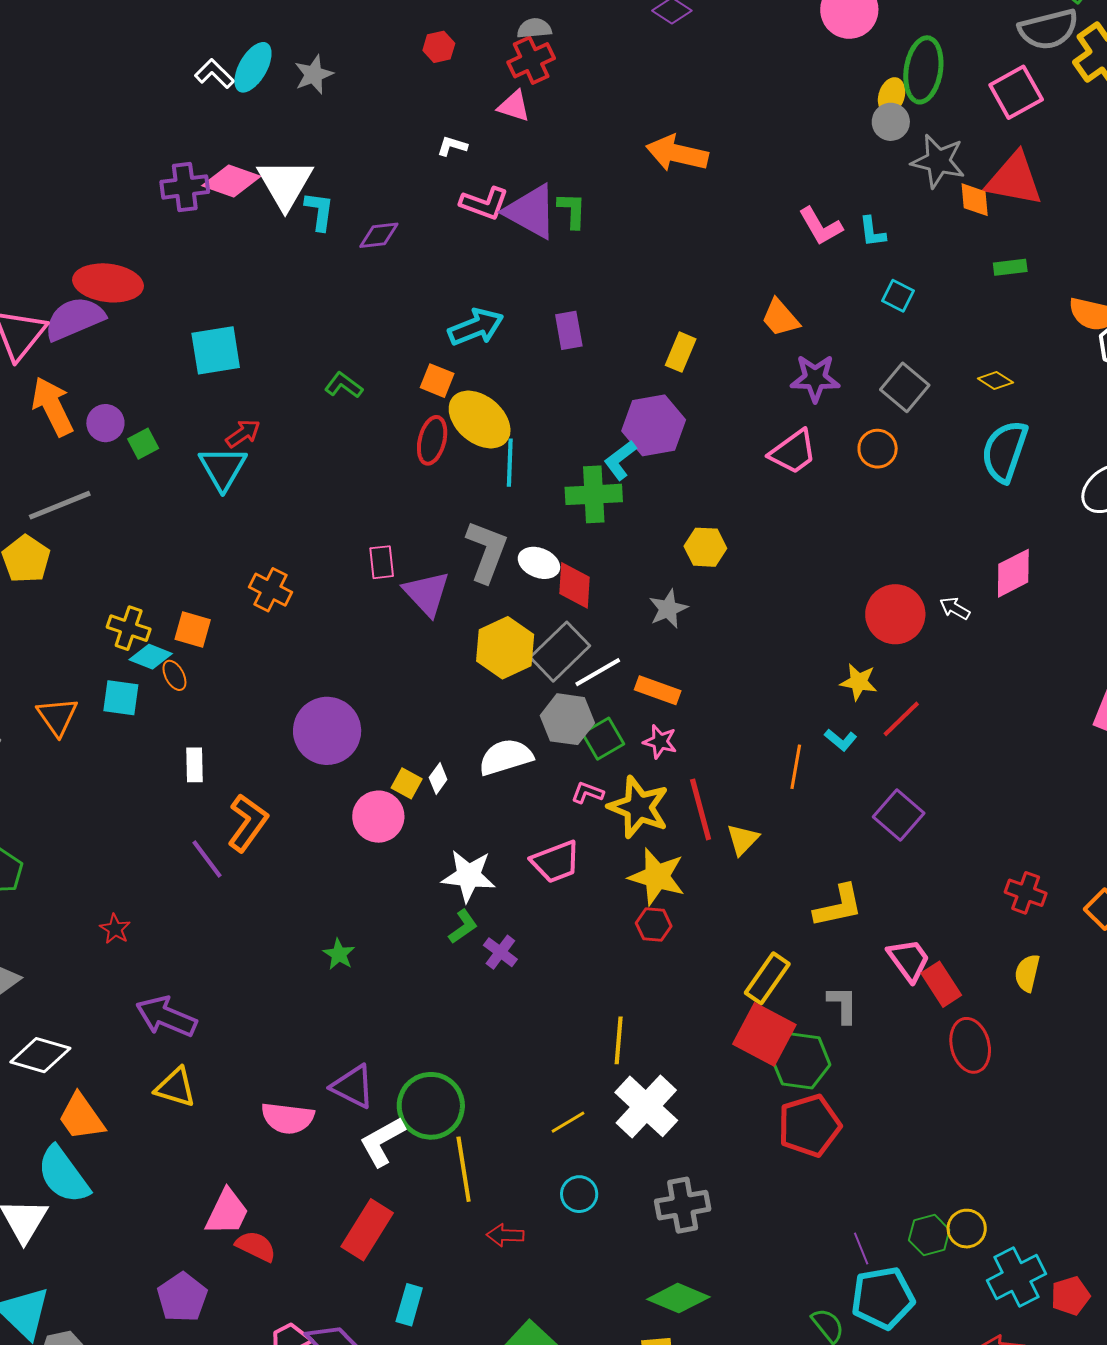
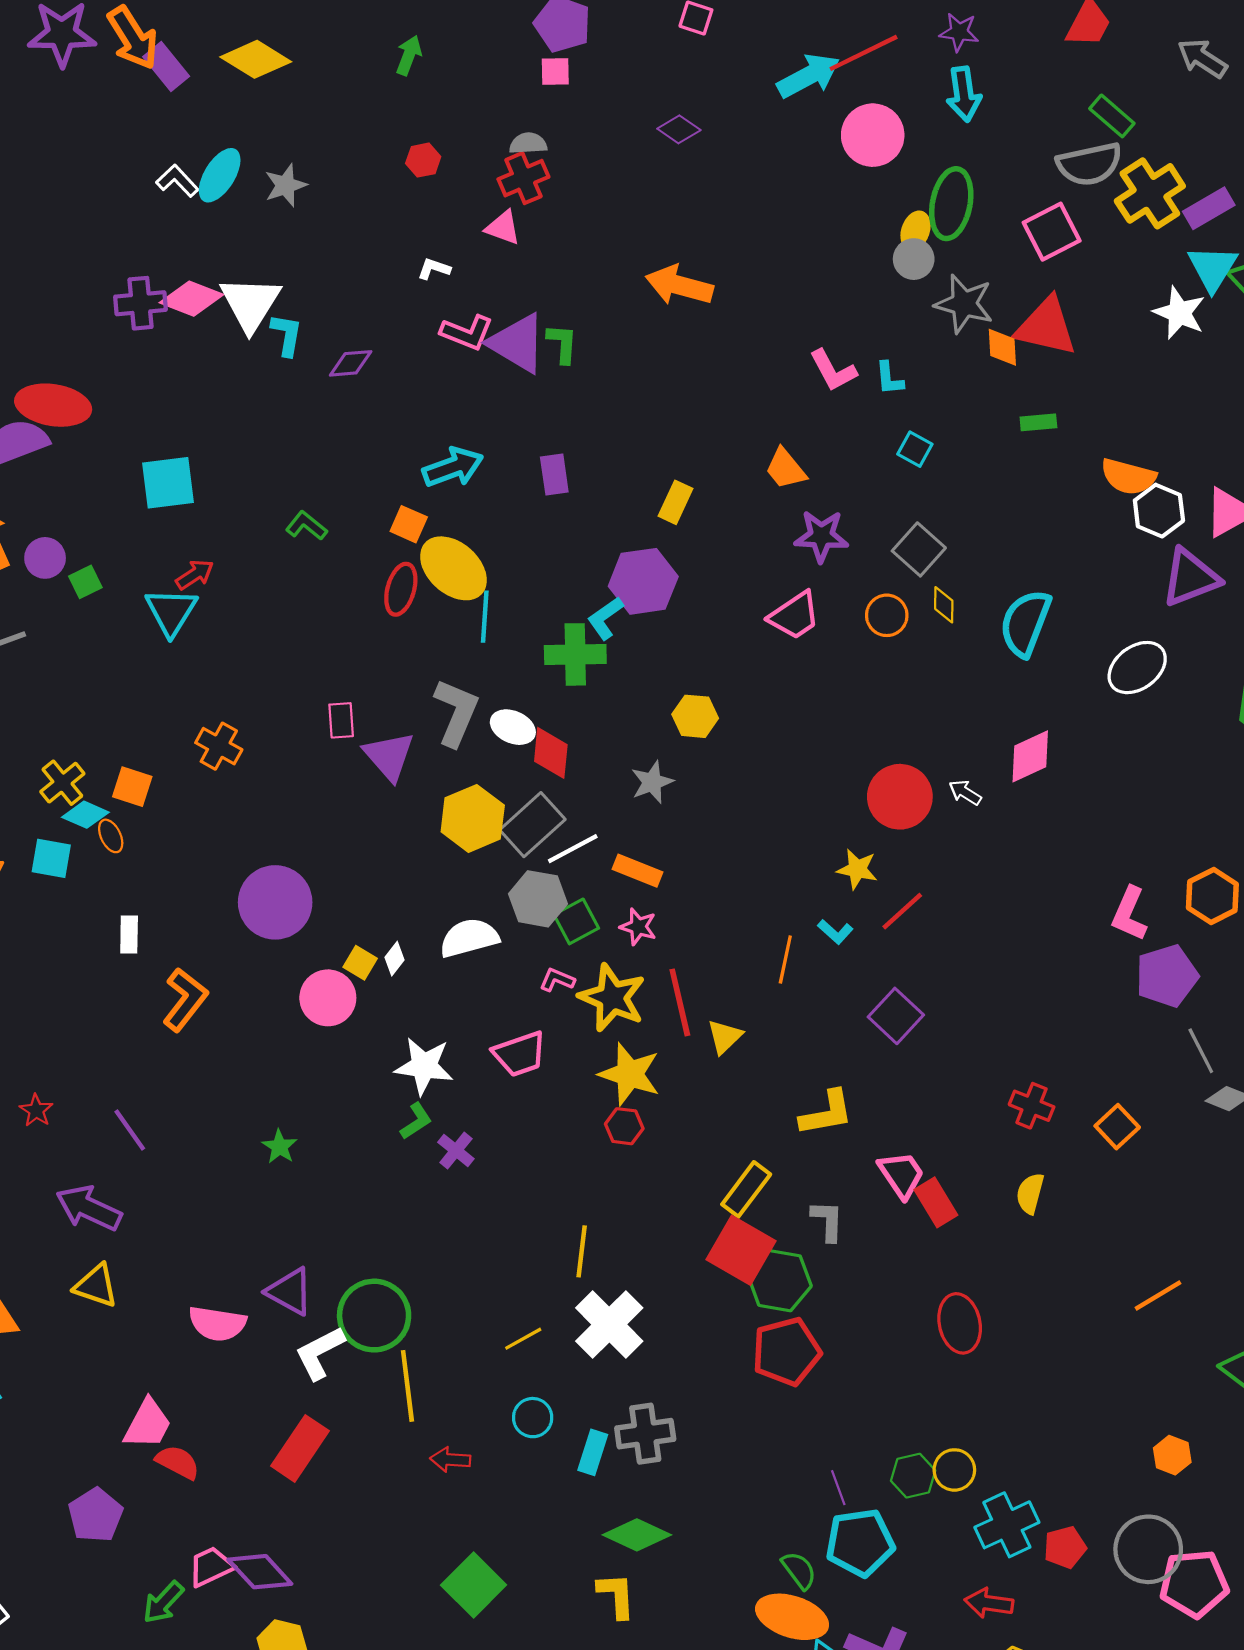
yellow diamond: (995, 381) -> (944, 605), moved, turned 56
yellow cross: (129, 628) -> (62, 783), turned 30
purple line: (207, 859) -> (130, 1130), moved
red ellipse: (970, 1045) -> (960, 1323), moved
cyan rectangle: (409, 1305) -> (593, 1452), moved

